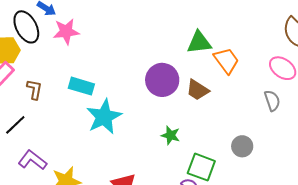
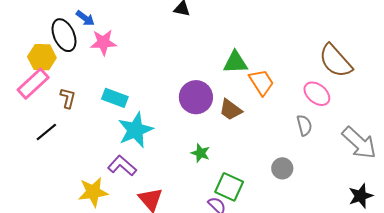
gray circle: (242, 146) -> (282, 168), moved
purple L-shape: (32, 160) -> (122, 166), moved

